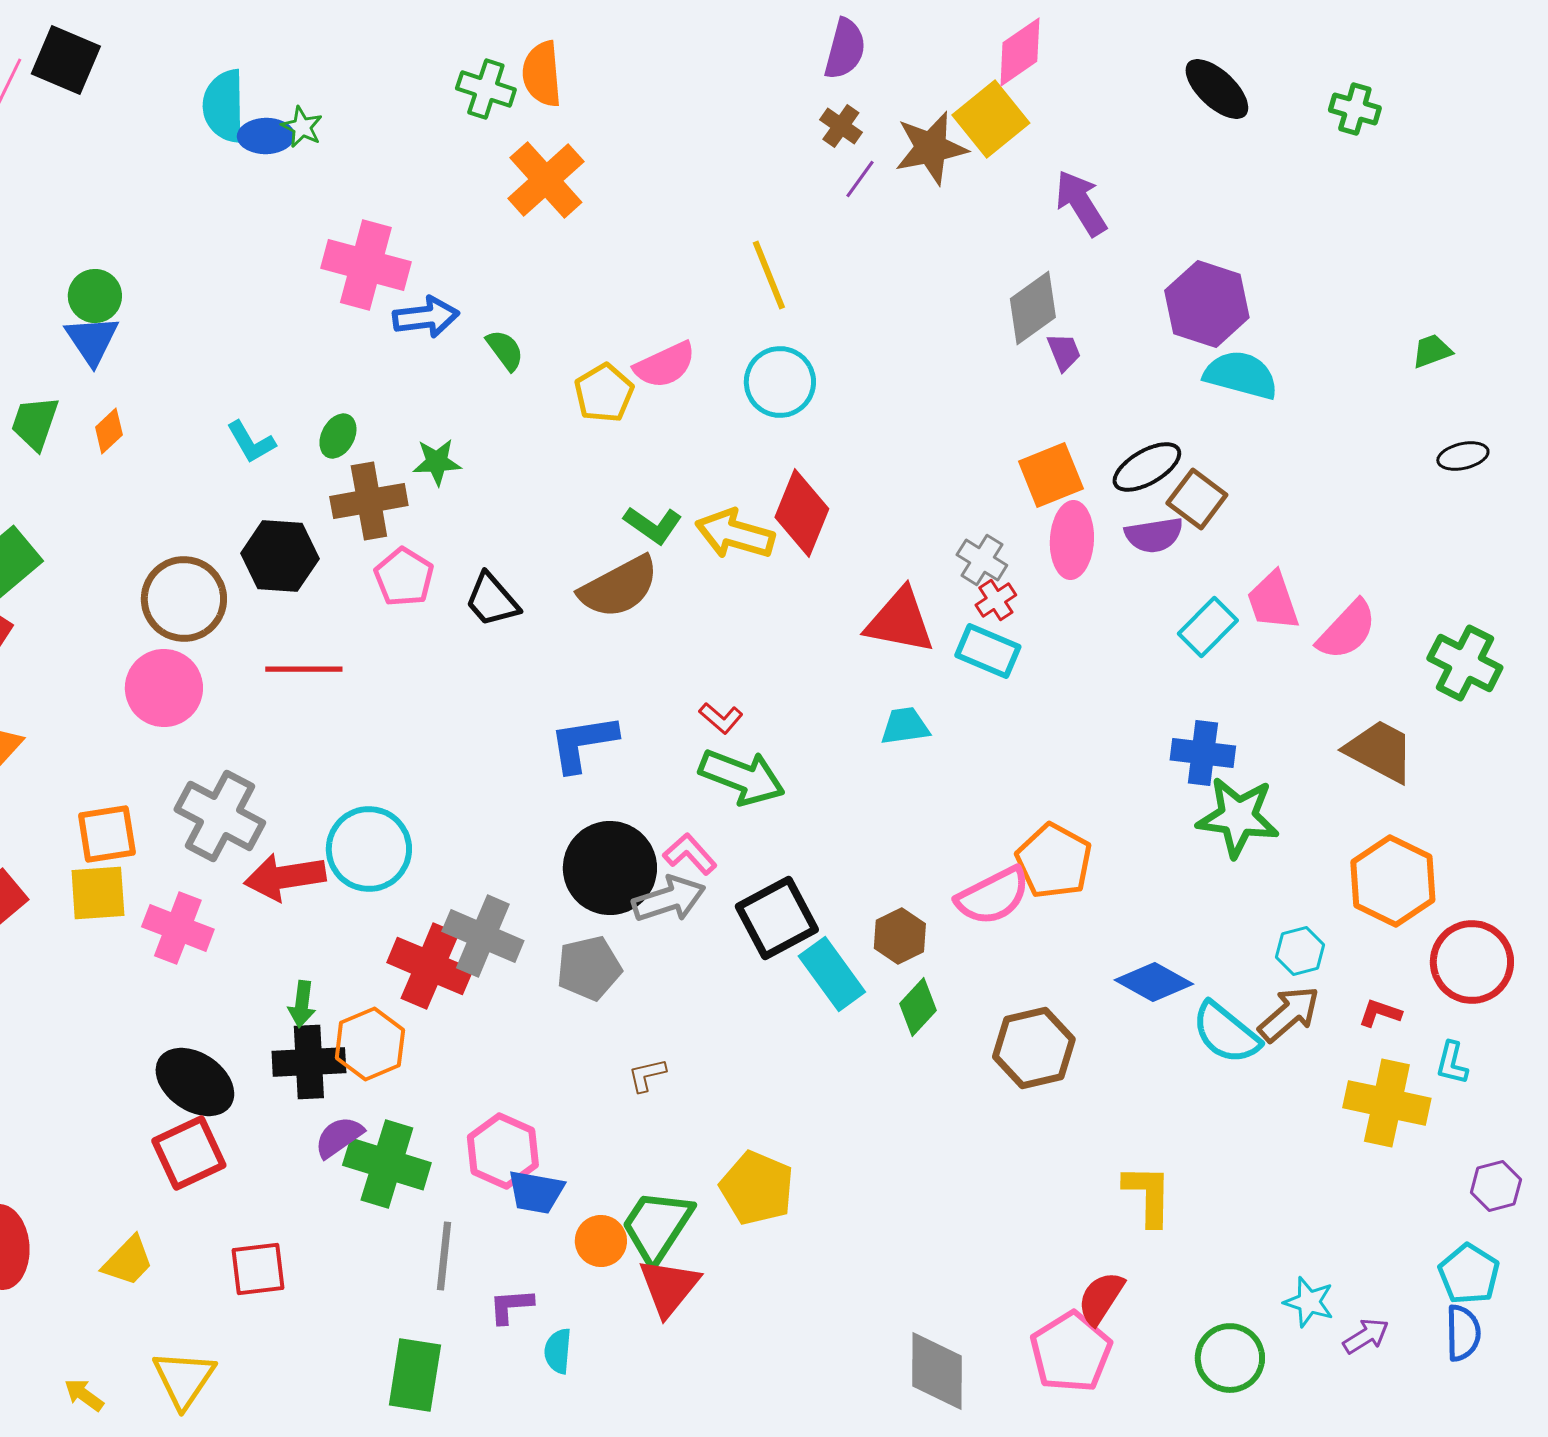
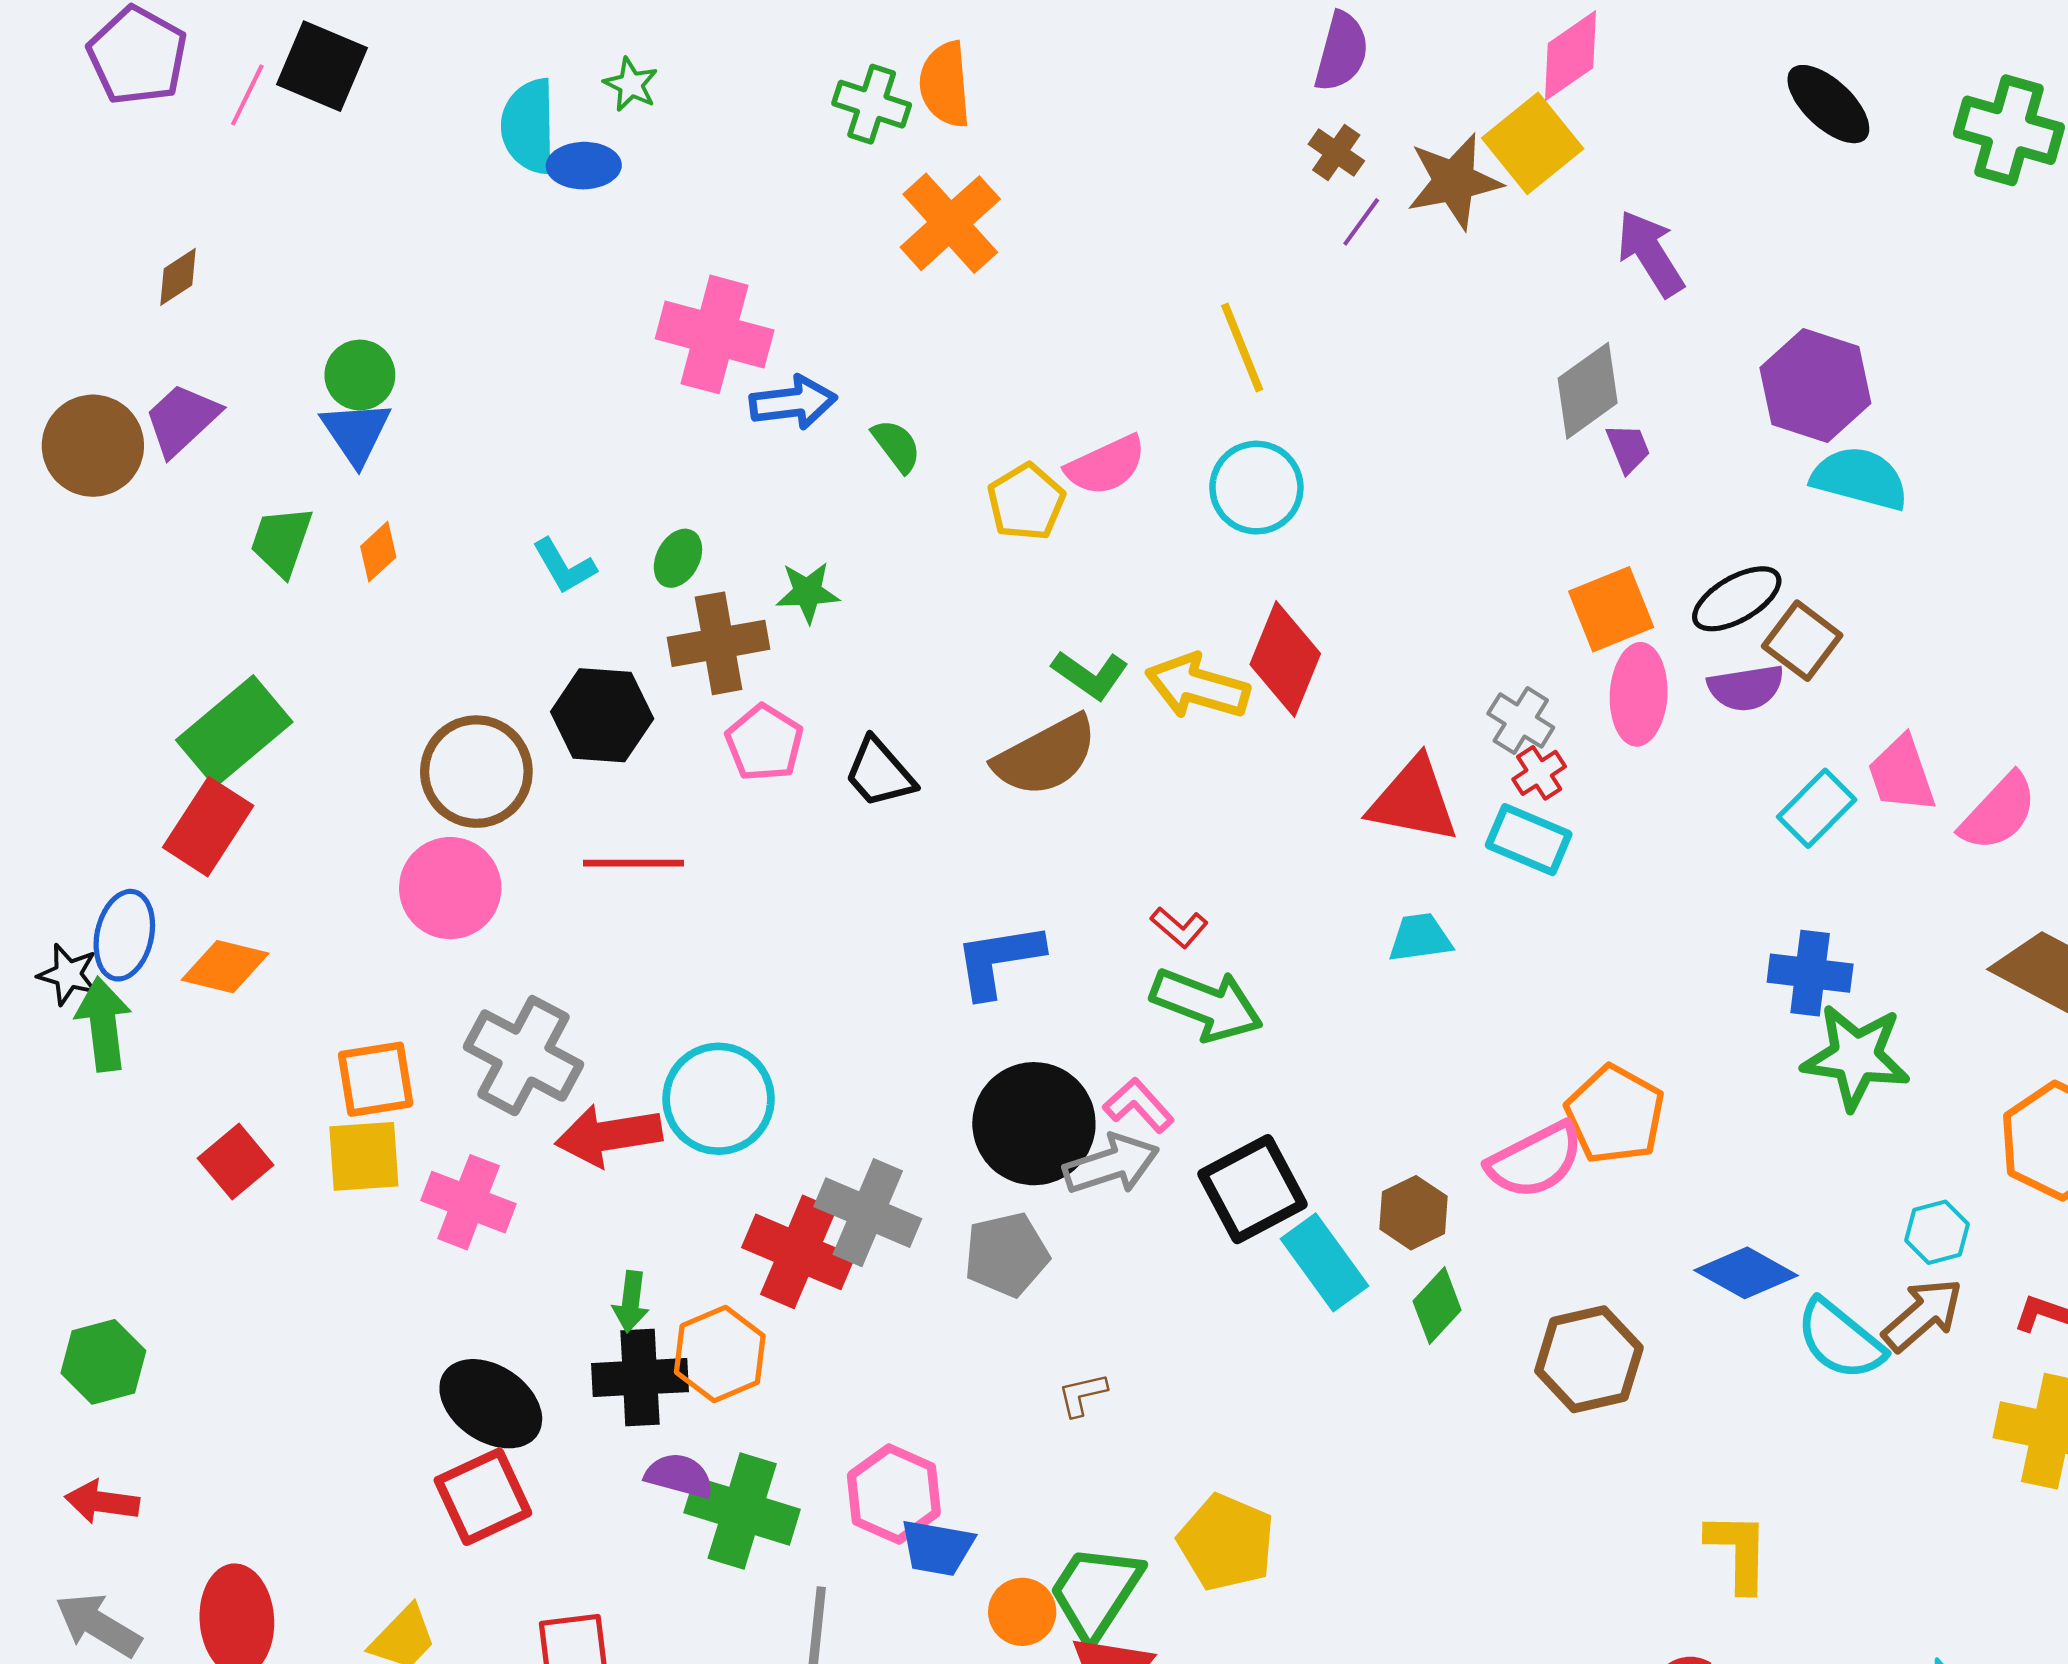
green cross: (1355, 109) -> (2009, 130), size x1.6
green star: (302, 127) -> (631, 84), moved
purple semicircle: (339, 1137) -> (679, 1476), turned 50

